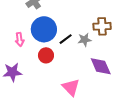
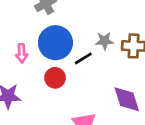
gray star: (85, 40) -> (104, 41), moved

